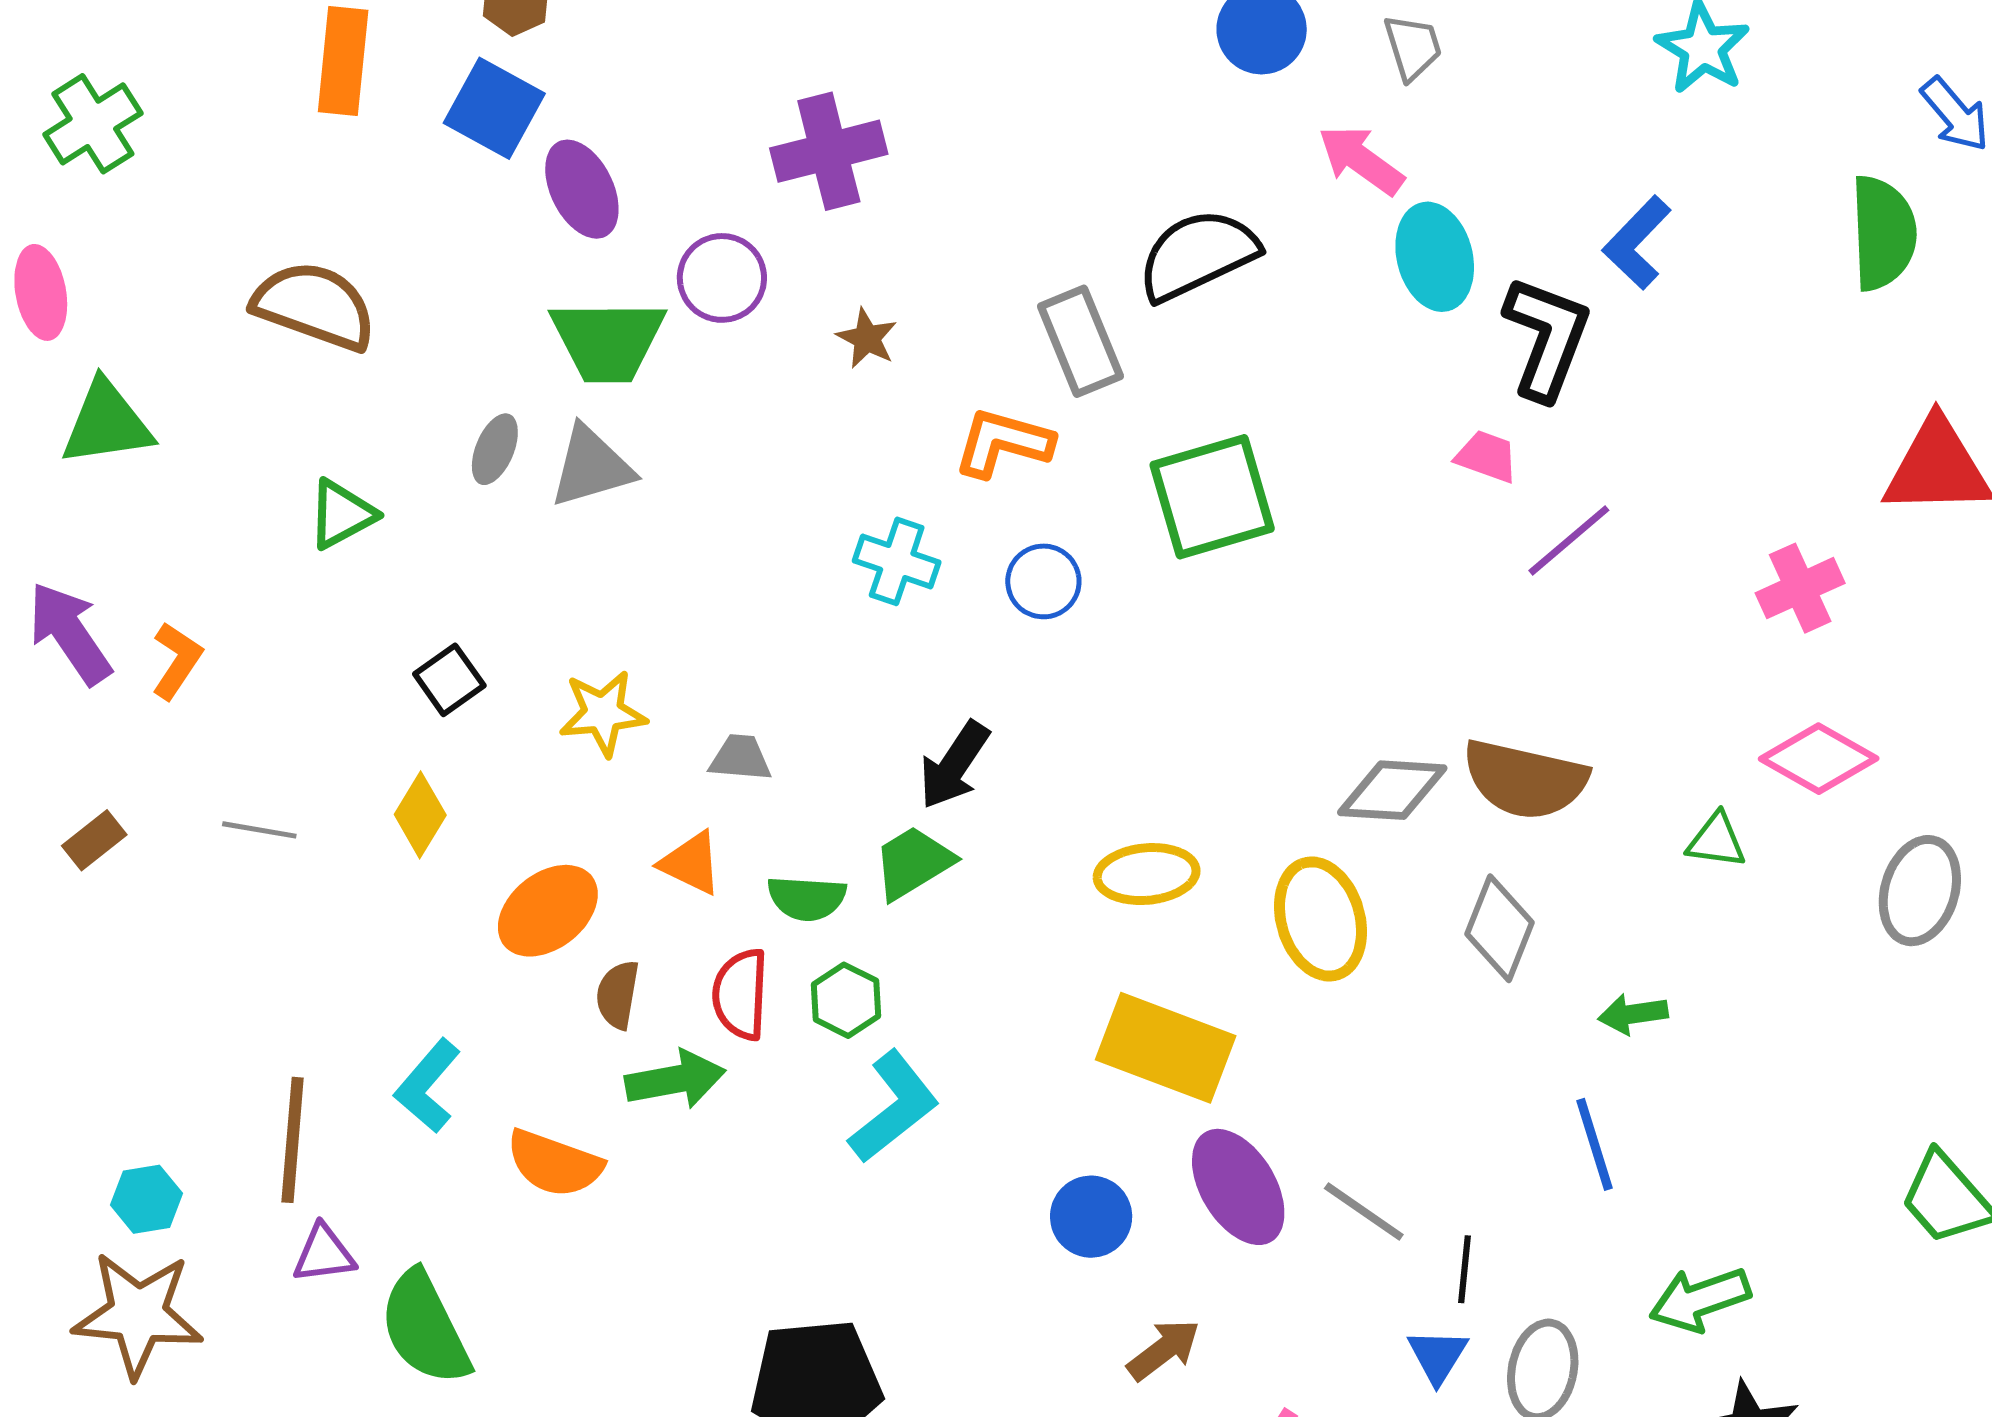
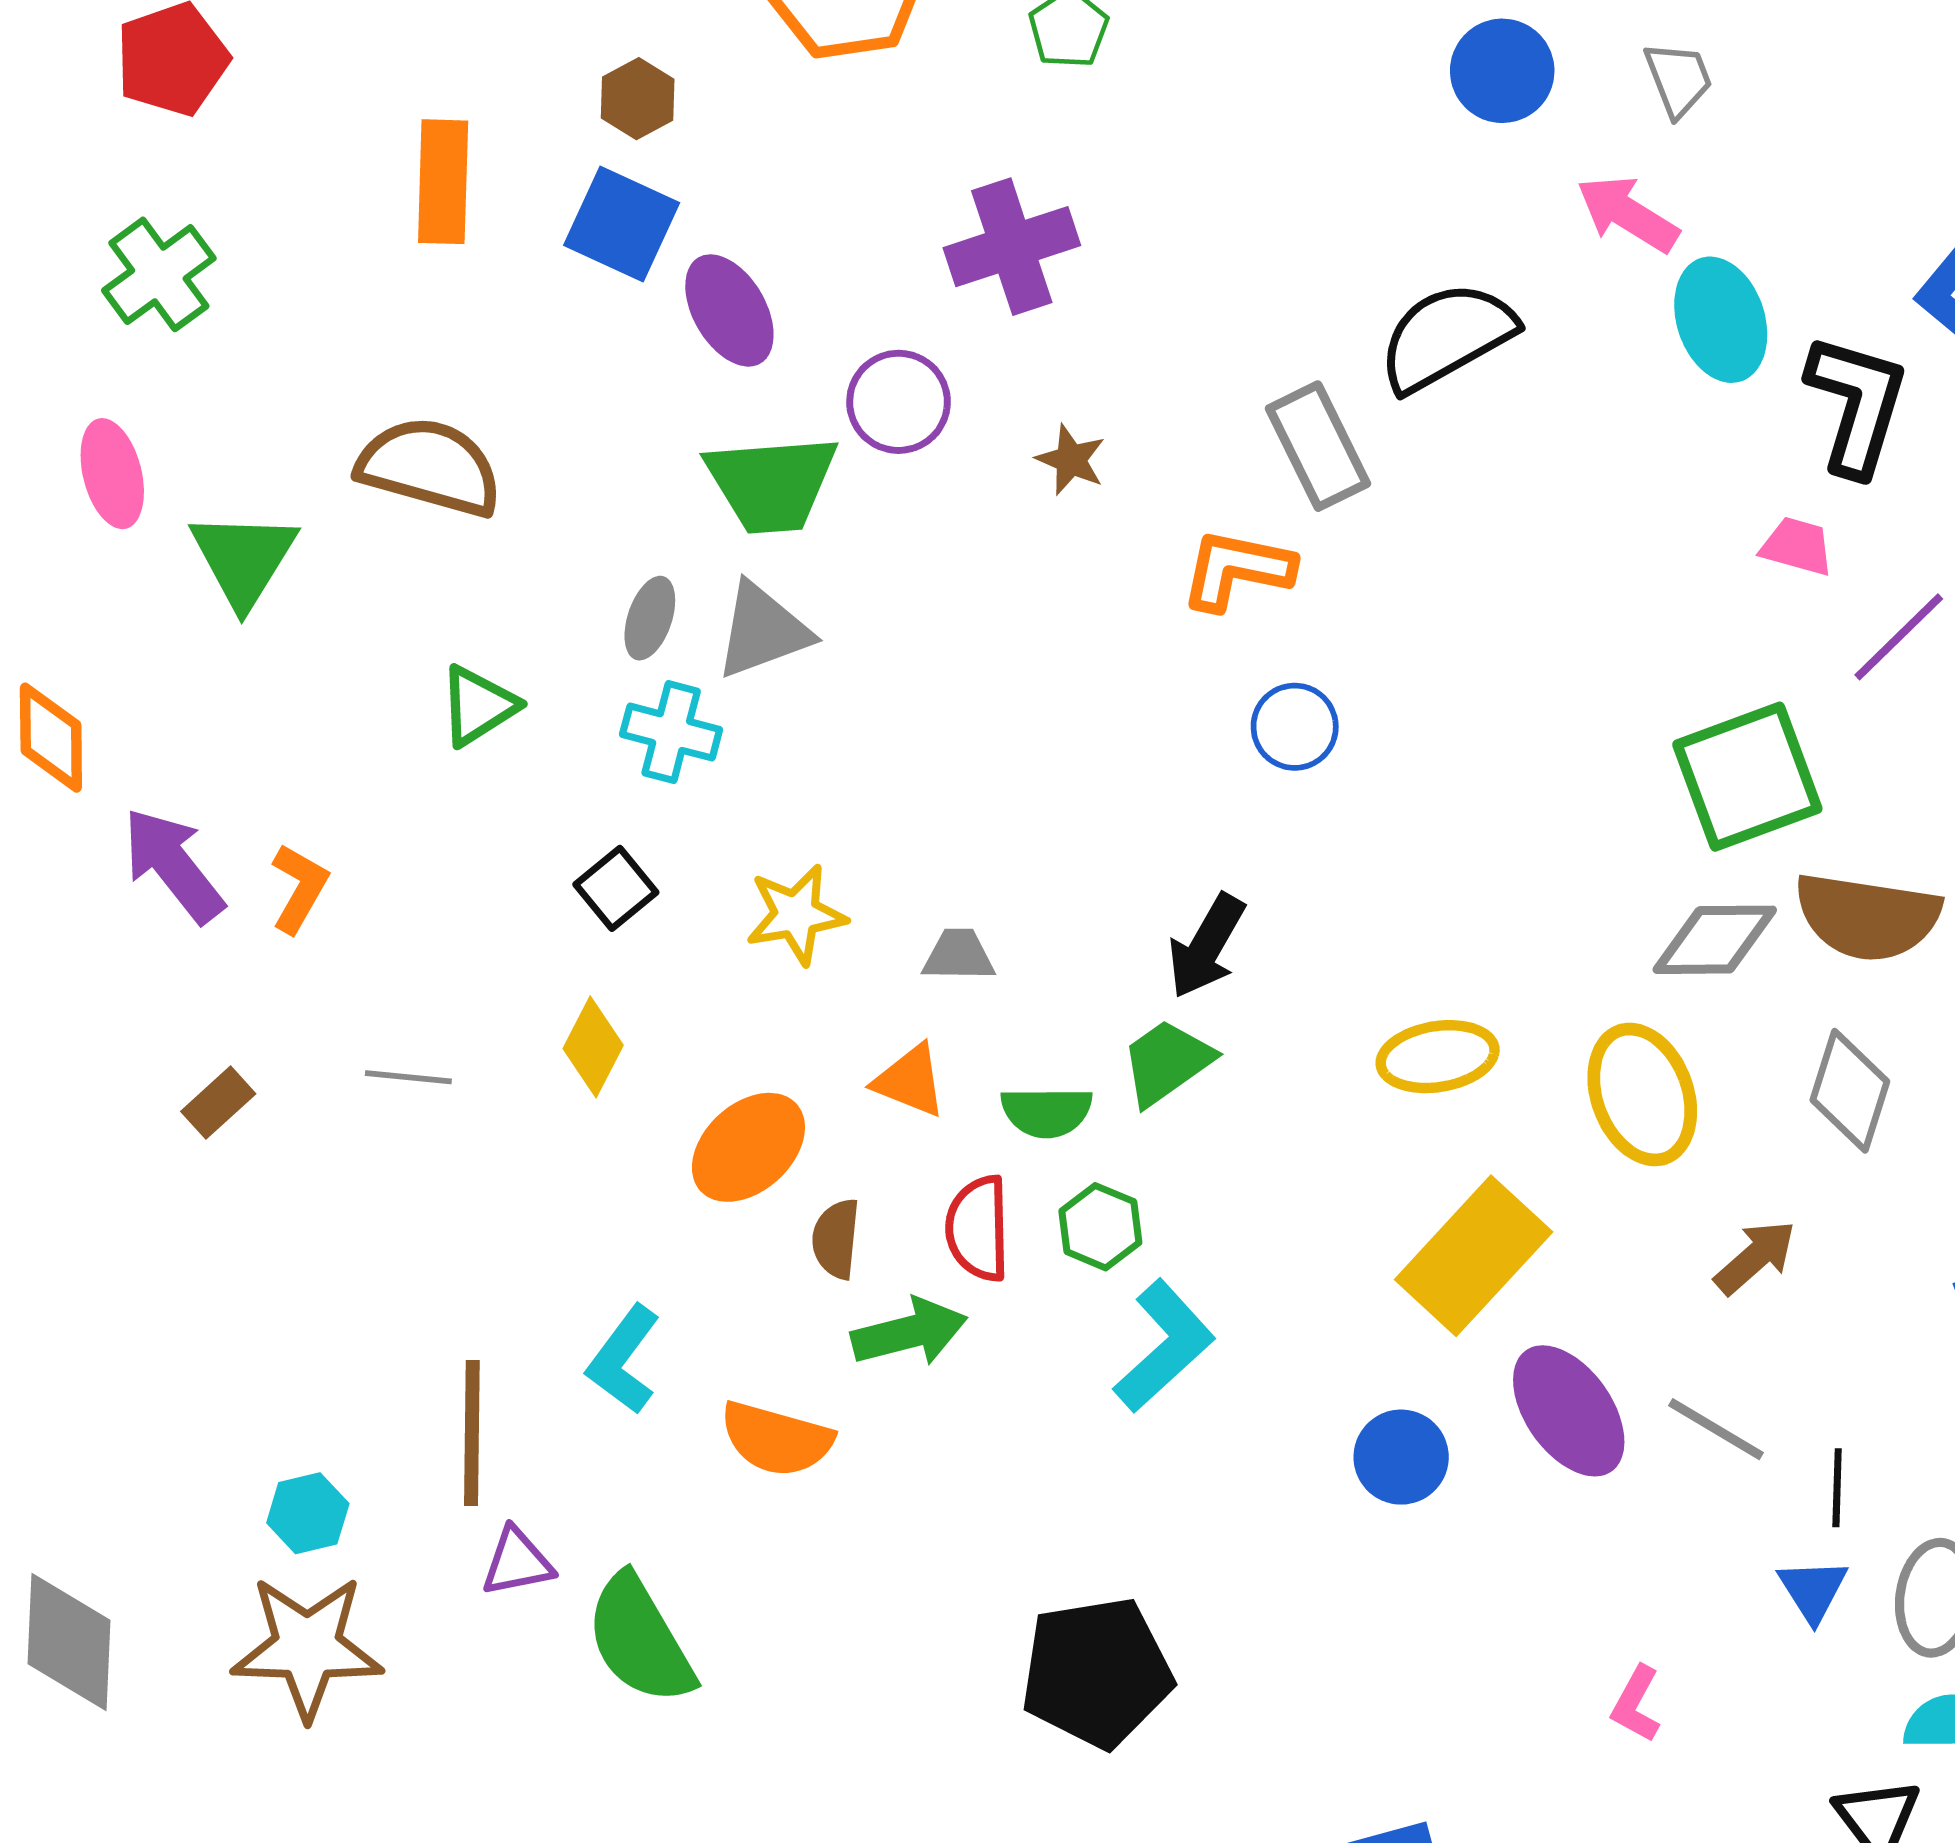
green triangle: (107, 423) -> (243, 559), moved, turned -46
green square: (1212, 497) -> (1747, 777), moved
cyan cross: (897, 561) -> (671, 732), moved
yellow rectangle: (1166, 1048) -> (1474, 1256), turned -64
brown arrow: (1164, 1350) -> (1755, 1257), moved

